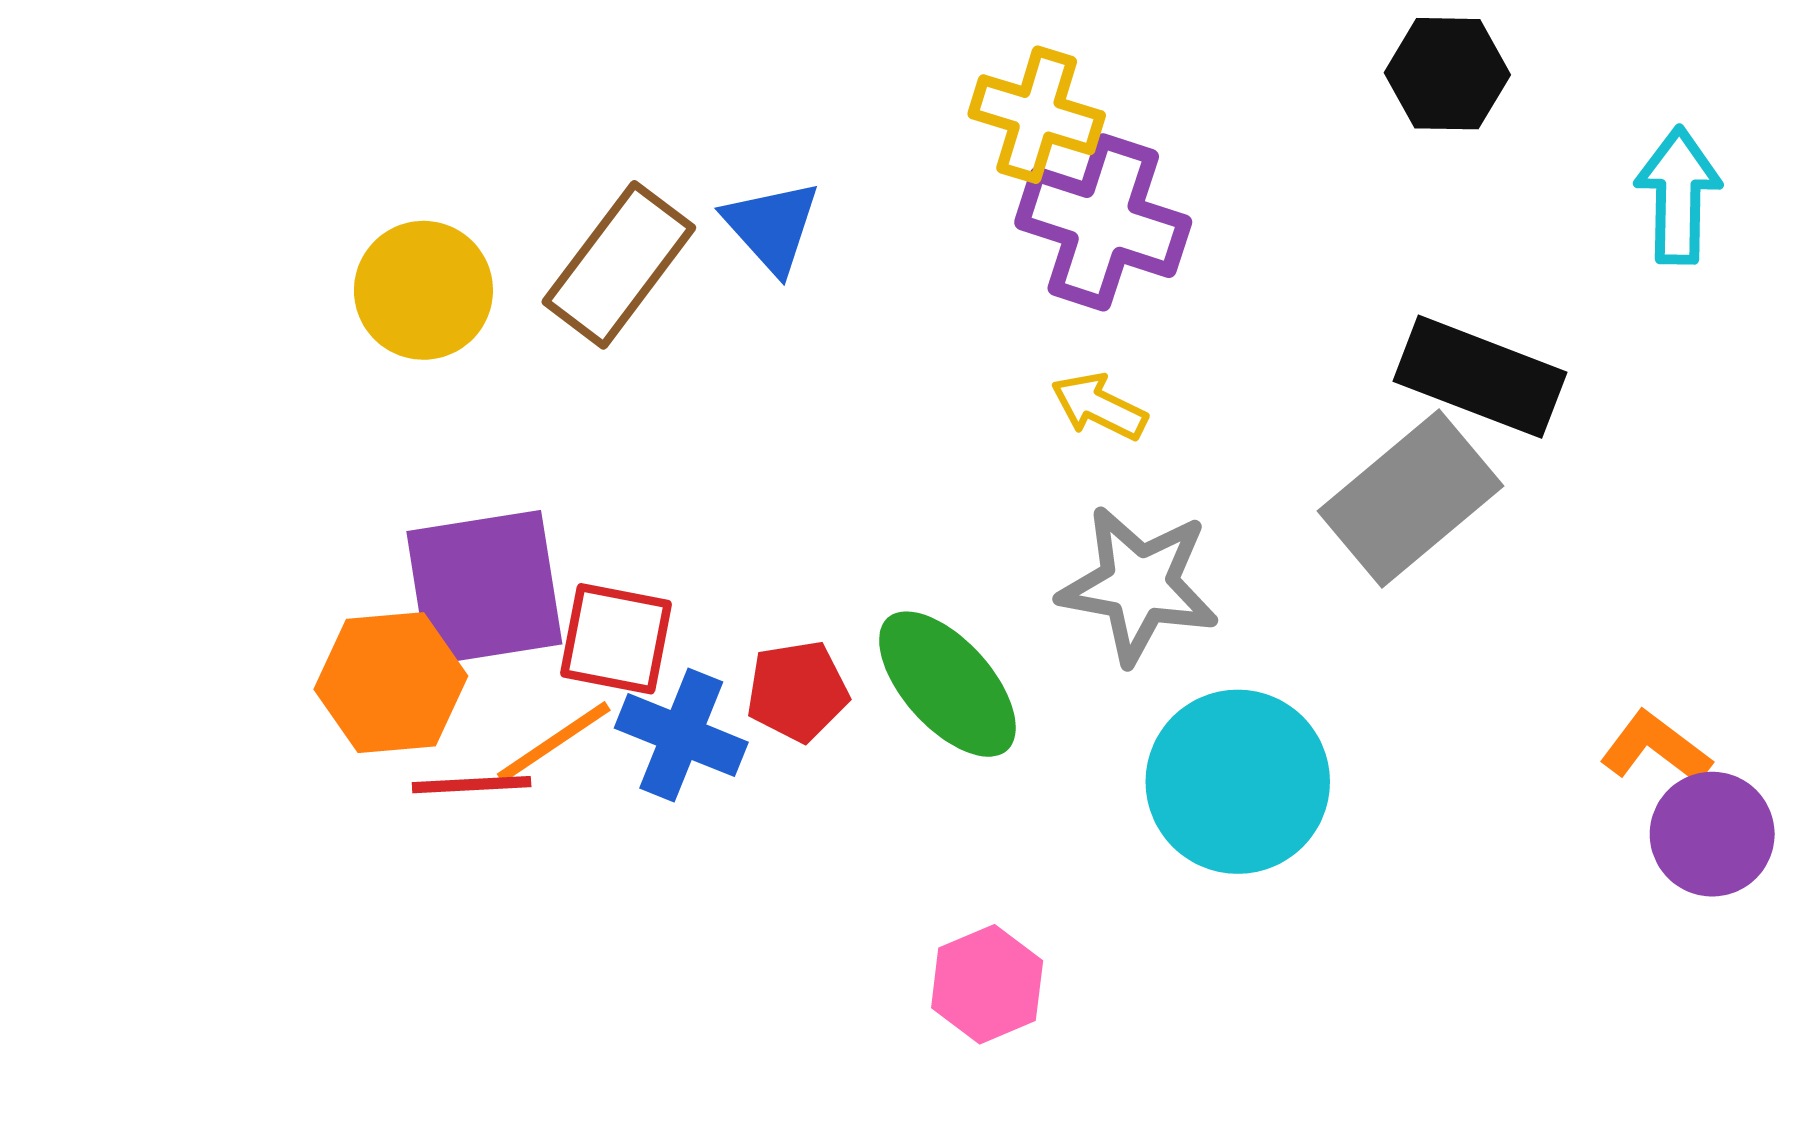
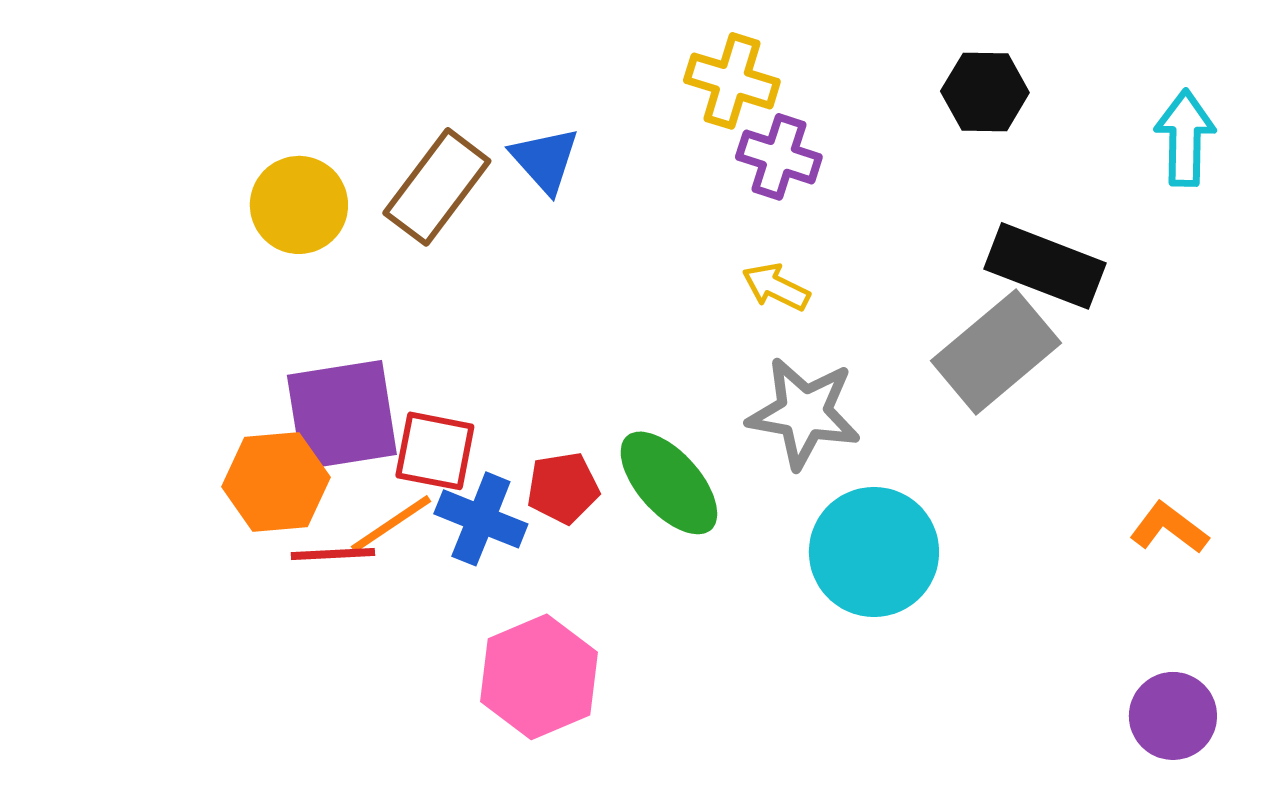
black hexagon: (1447, 74) -> (985, 92), moved
purple cross: (1103, 222) -> (779, 157), size x0.7
purple circle: (1712, 834) -> (1173, 716), moved
pink hexagon: (987, 984) -> (539, 677), moved, size x1.5

